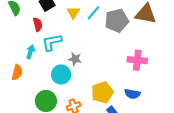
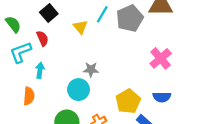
yellow triangle: (73, 13) -> (80, 27), moved
cyan L-shape: (52, 42) -> (21, 52), moved
pink cross: (137, 60) -> (161, 58), turned -36

